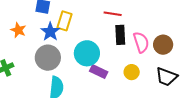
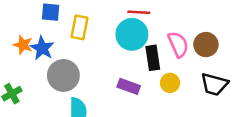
blue star: (50, 32) -> (42, 48), moved
black rectangle: (120, 35) -> (153, 58), moved
cyan circle: (87, 53) -> (132, 34), moved

